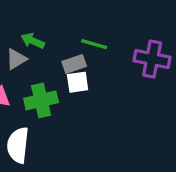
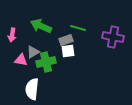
green arrow: (33, 41) -> (41, 26), size x1.5
gray triangle: (16, 59) -> (33, 52), moved

